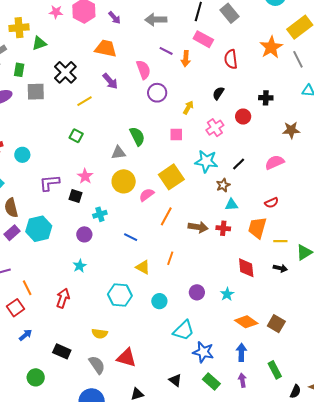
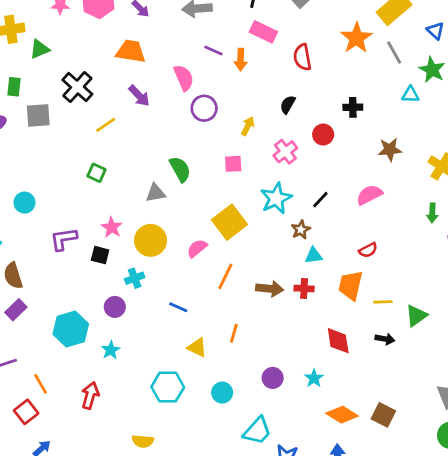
cyan star: (206, 161) -> (276, 198), turned -30
yellow circle: (124, 181) -> (151, 240), moved
cyan hexagon: (39, 229) -> (71, 329), moved

